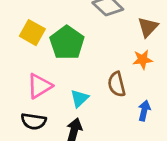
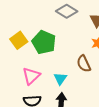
yellow square: (32, 33) -> (19, 40), turned 36

